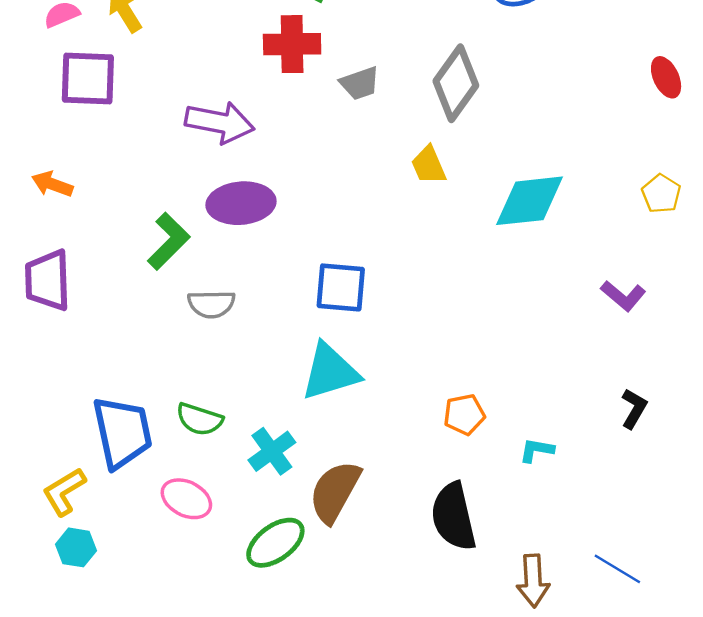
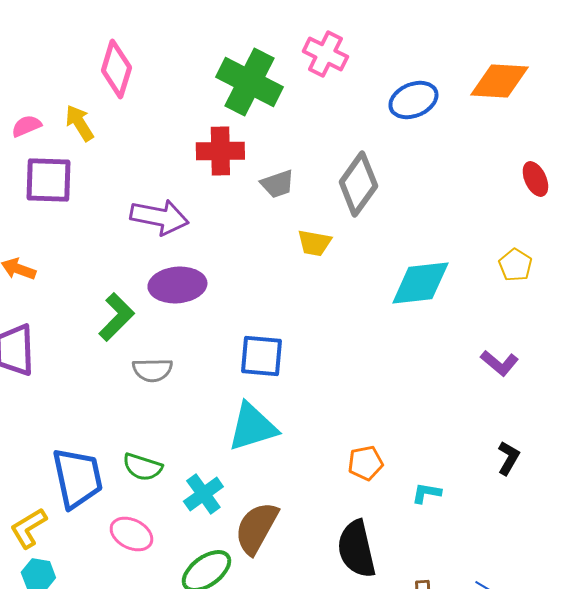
yellow trapezoid: (429, 165) -> (314, 243), moved, turned -57
yellow pentagon: (661, 194) -> (515, 265), moved

